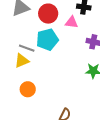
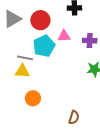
pink triangle: (72, 22) -> (64, 36), moved
yellow triangle: (22, 61) -> (22, 71), turned 35

